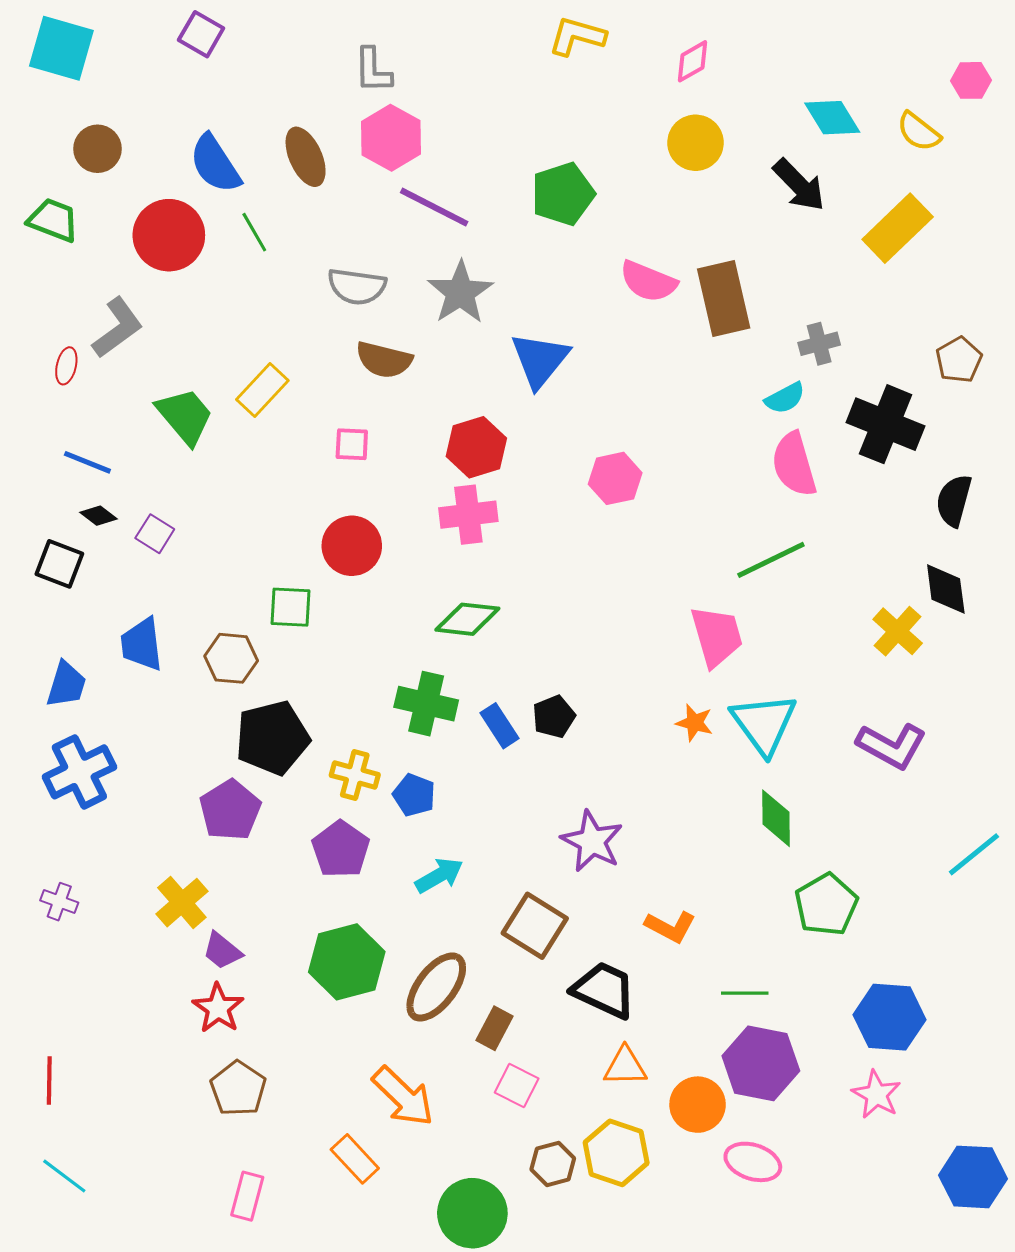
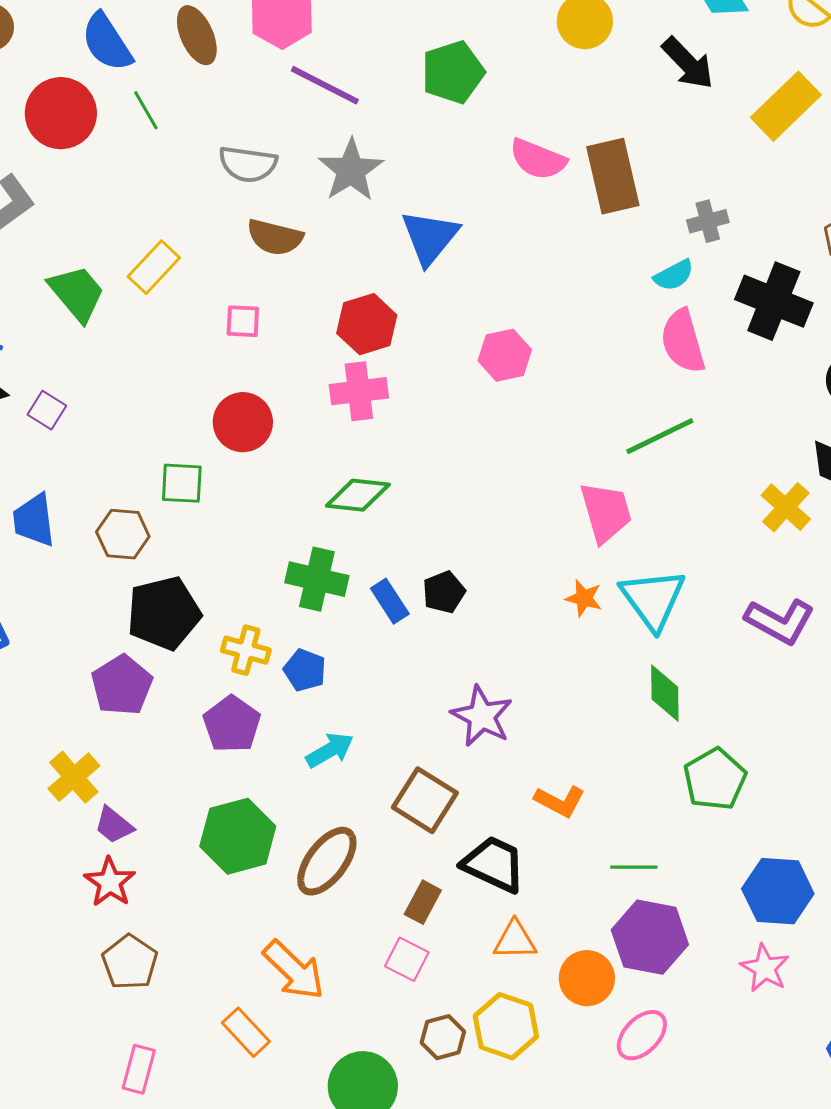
brown rectangle: (495, 1028) -> (423, 902), moved
pink ellipse: (753, 1162) -> (642, 1035), turned -64

